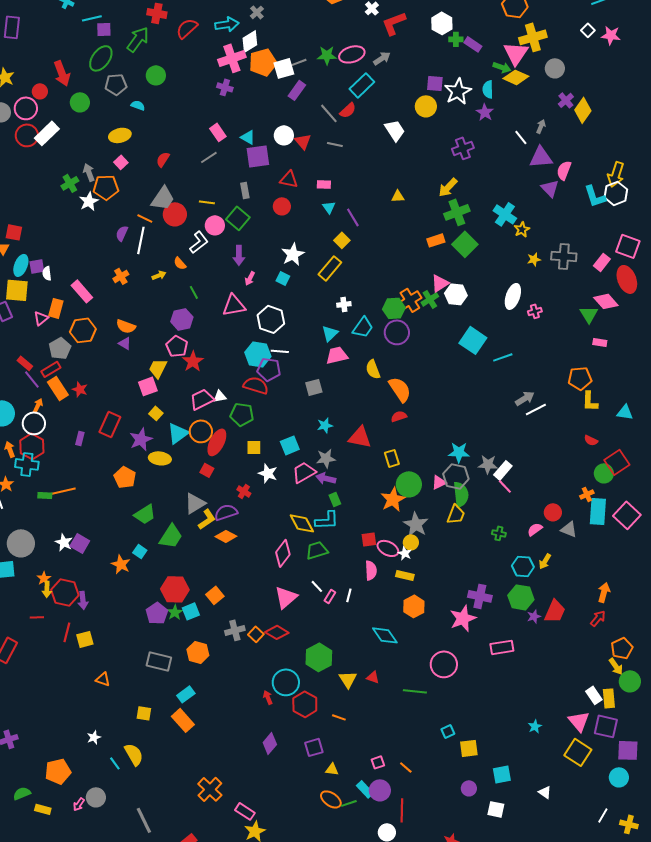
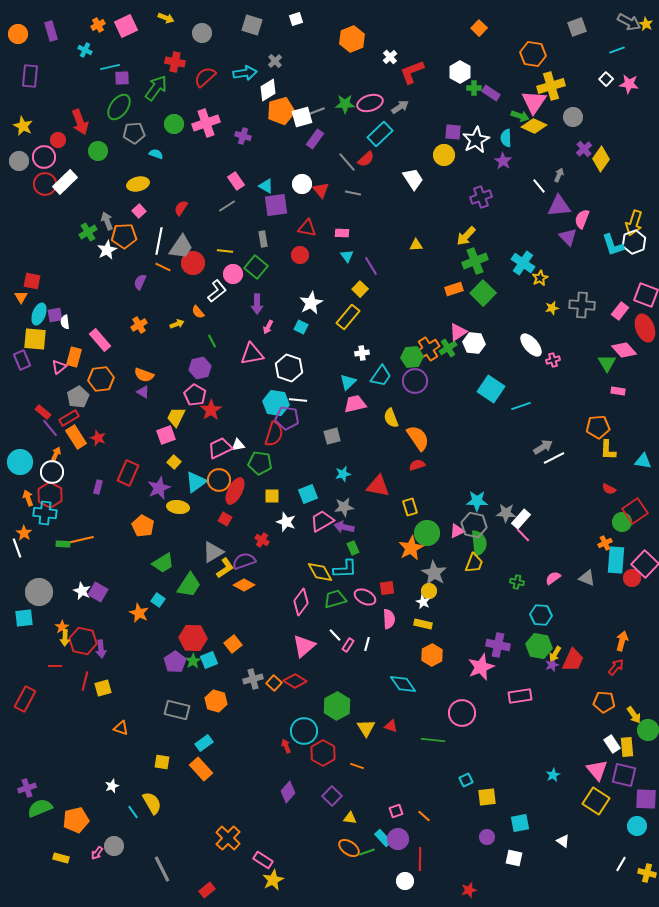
pink cross: (232, 58) -> (206, 123), moved
white line: (141, 240) -> (159, 241), moved
white ellipse: (513, 296) -> (531, 345), turned -60
red semicircle: (256, 385) -> (274, 434), turned 90
red circle: (553, 512) -> (632, 578), moved
pink ellipse: (388, 548) -> (365, 597), moved
yellow arrow: (545, 561) -> (555, 654), moved
orange pentagon: (622, 648) -> (604, 702), moved, turned 30
purple square: (314, 747) -> (332, 796), turned -30
green semicircle: (22, 793) -> (40, 808), moved, size x1.4

